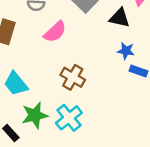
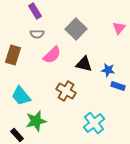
black triangle: (120, 18) -> (84, 64), moved
cyan cross: (69, 118) -> (94, 123), moved

